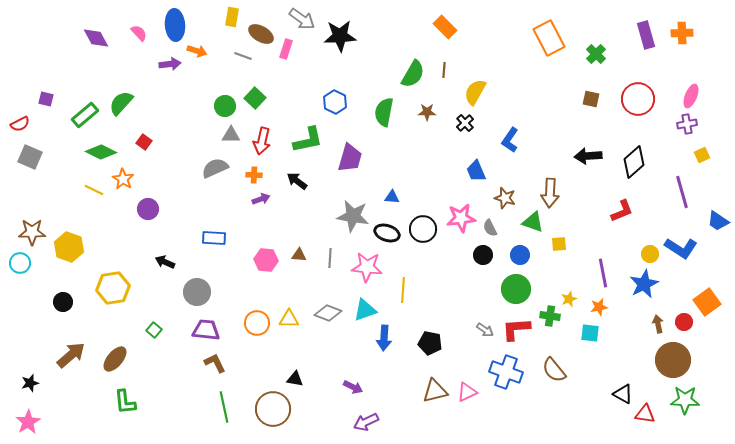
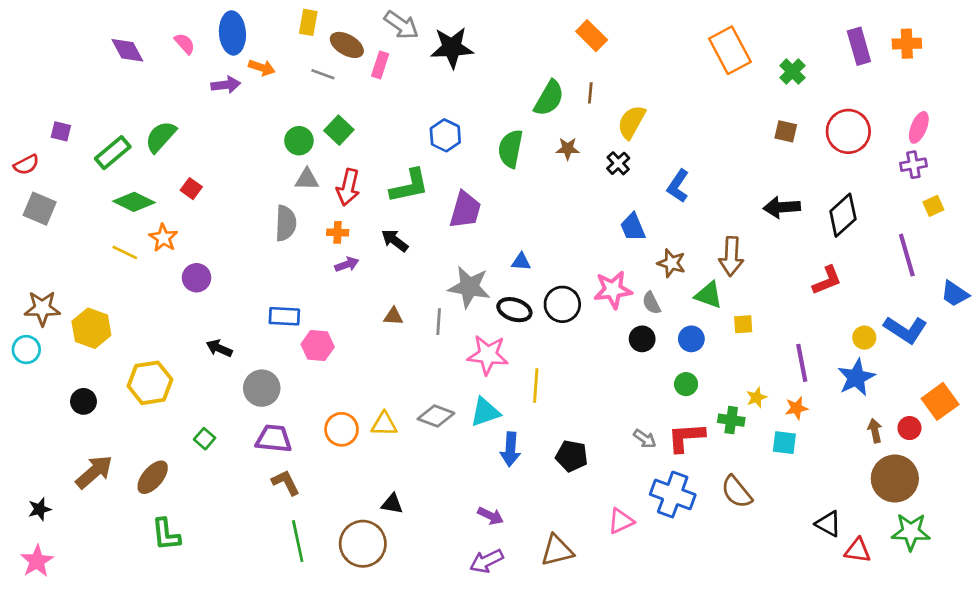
gray semicircle: (215, 168) -> (286, 223), turned 116
brown triangle: (299, 255) -> (393, 316), moved
gray line: (330, 258) -> (439, 322), moved
pink hexagon: (266, 260) -> (318, 346), moved
green circle: (516, 289) -> (686, 384), size x0.6
purple arrow: (353, 387) -> (490, 516), moved
brown triangle: (435, 391) -> (557, 550), moved

